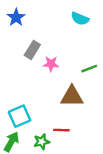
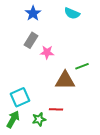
blue star: (16, 17) -> (33, 13), moved
green line: (89, 69) -> (82, 66), moved

